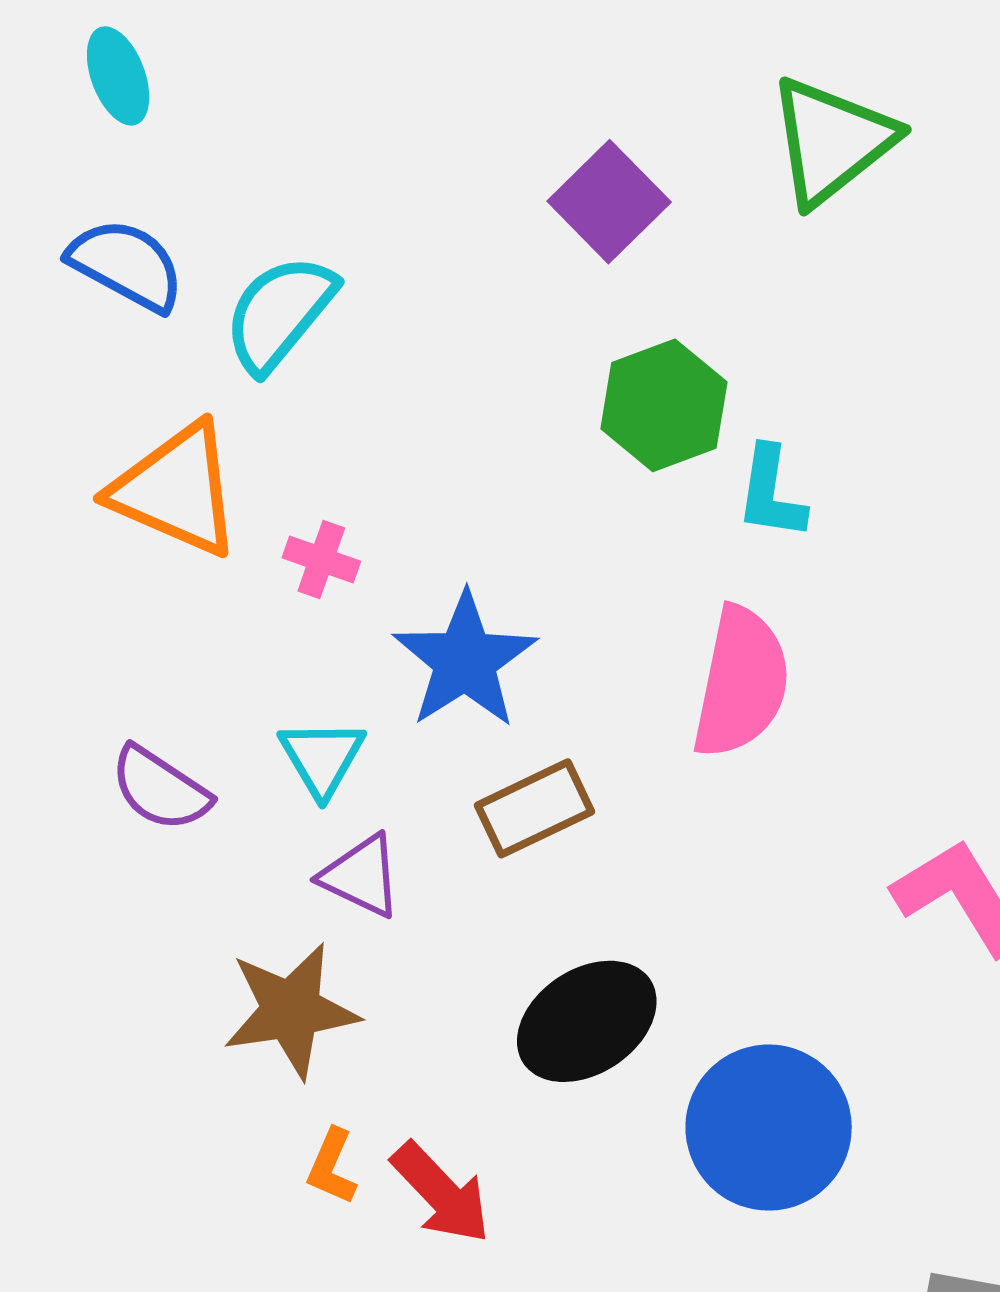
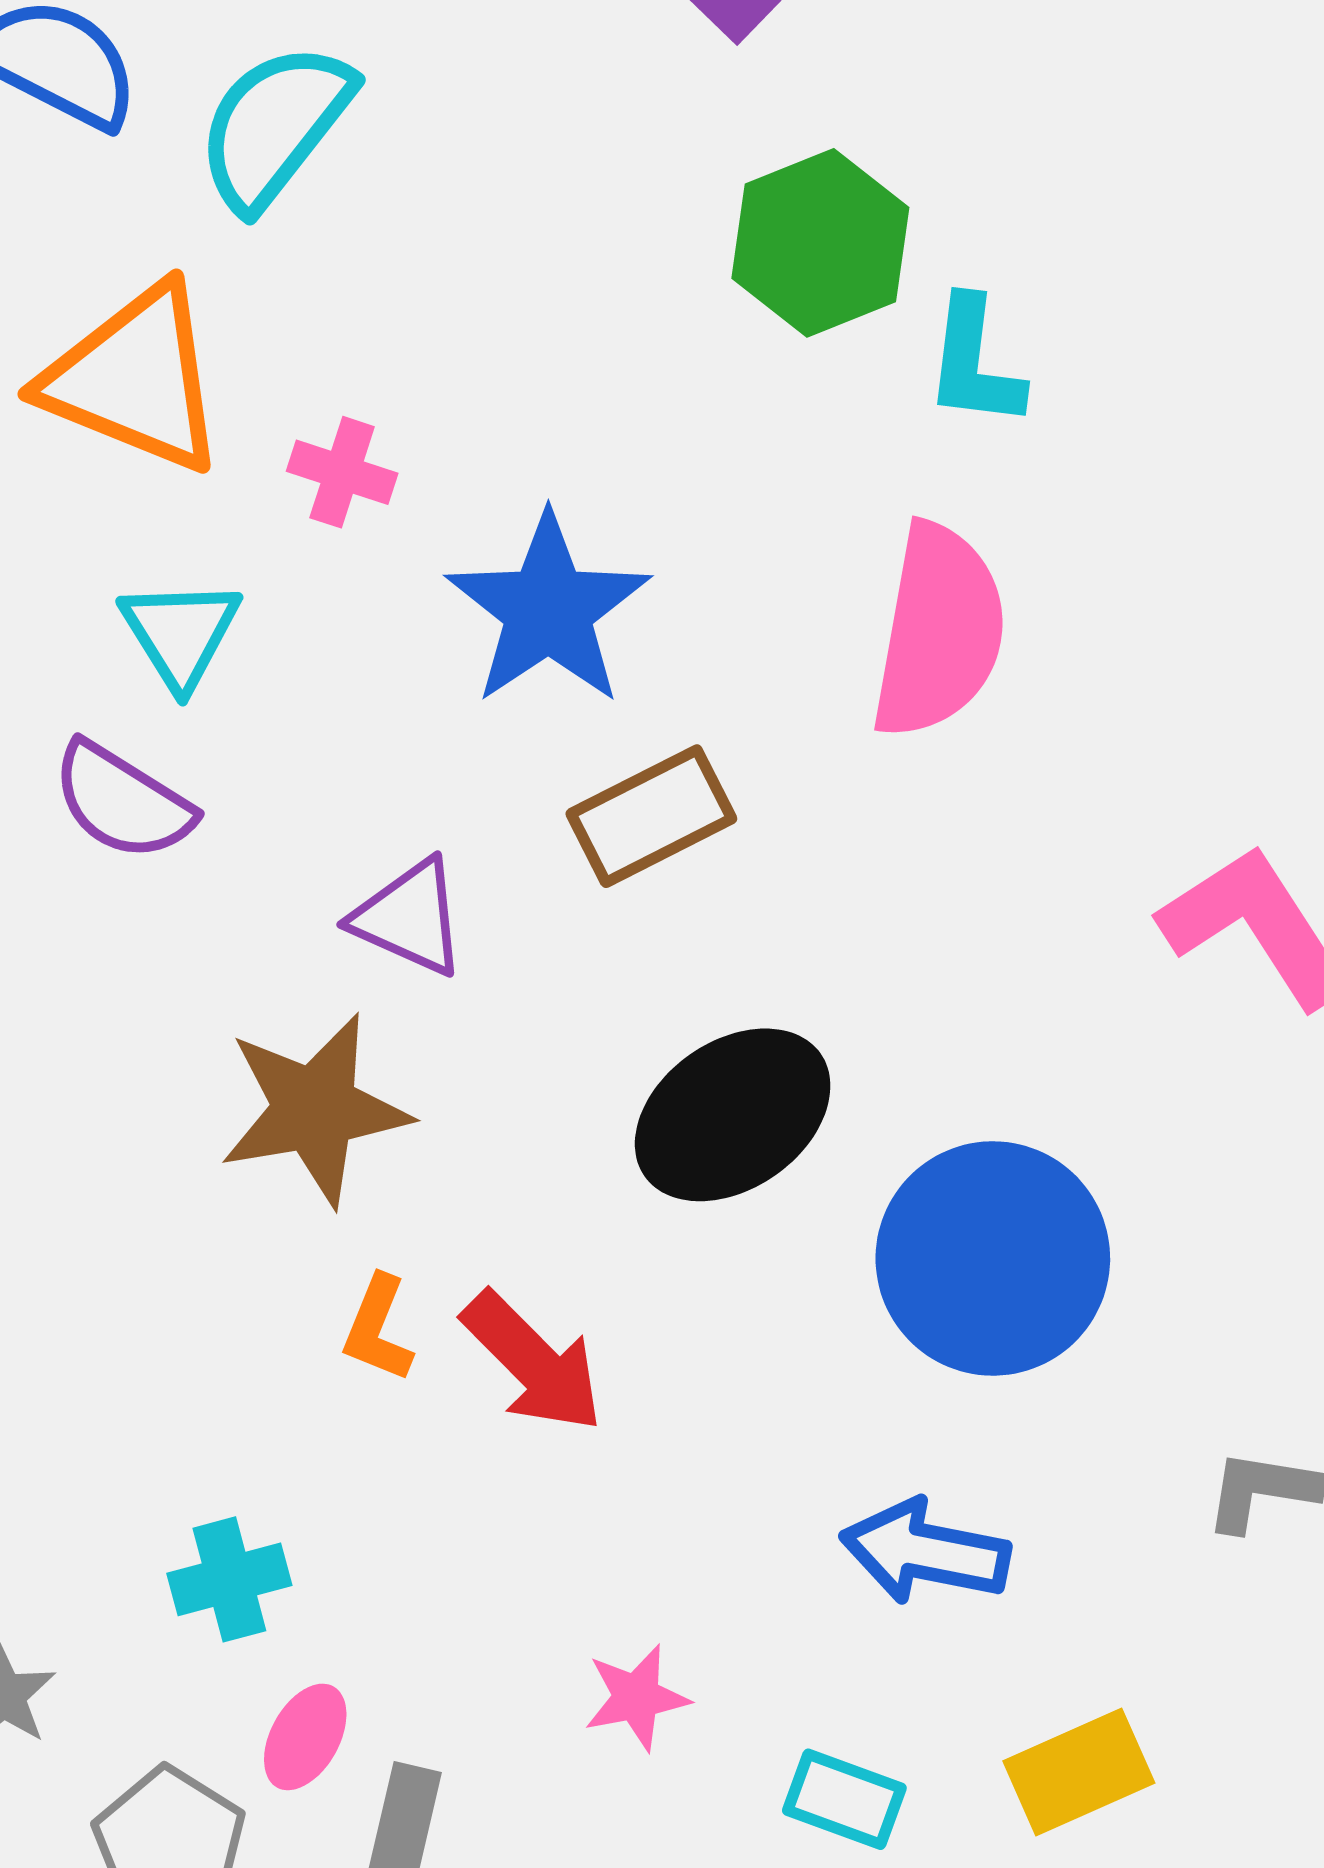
cyan triangle: (322, 758) -> (180, 633), moved

